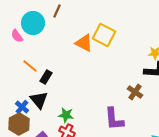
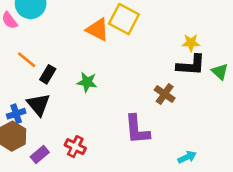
blue cross: (22, 107) -> (16, 114), turned 32
green star: (66, 115) -> (87, 82), moved

